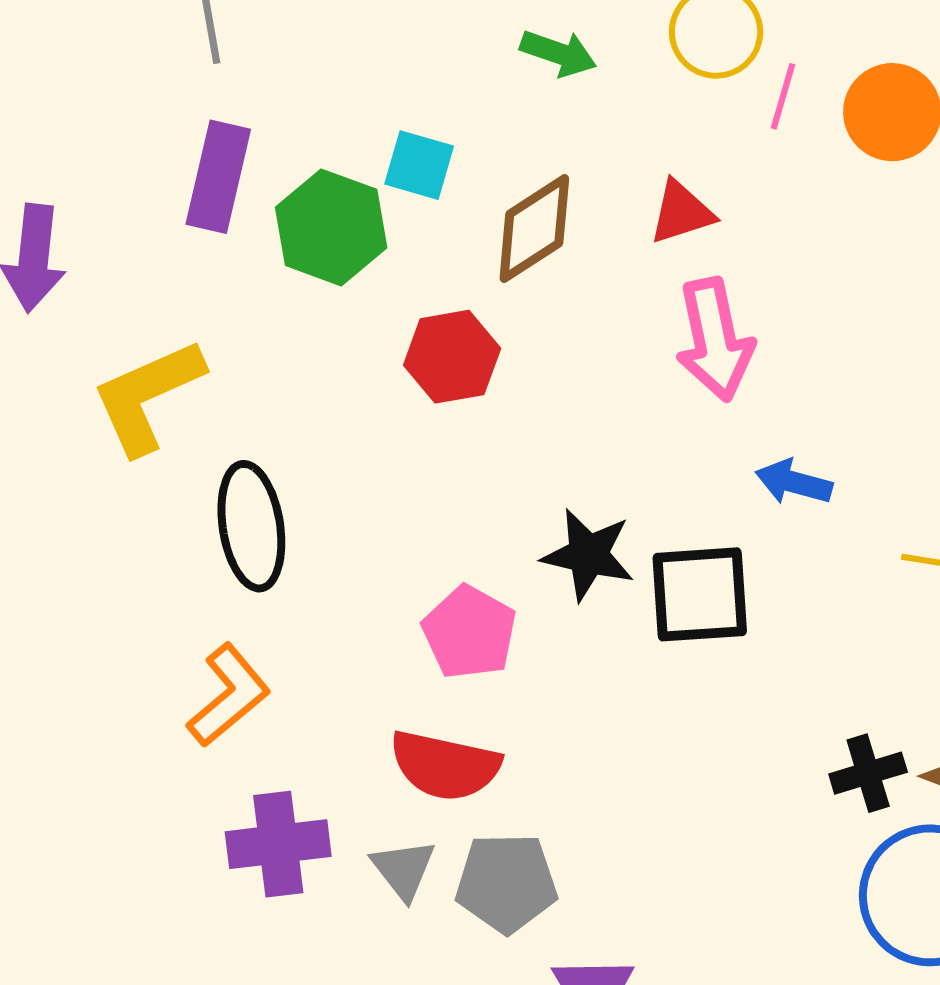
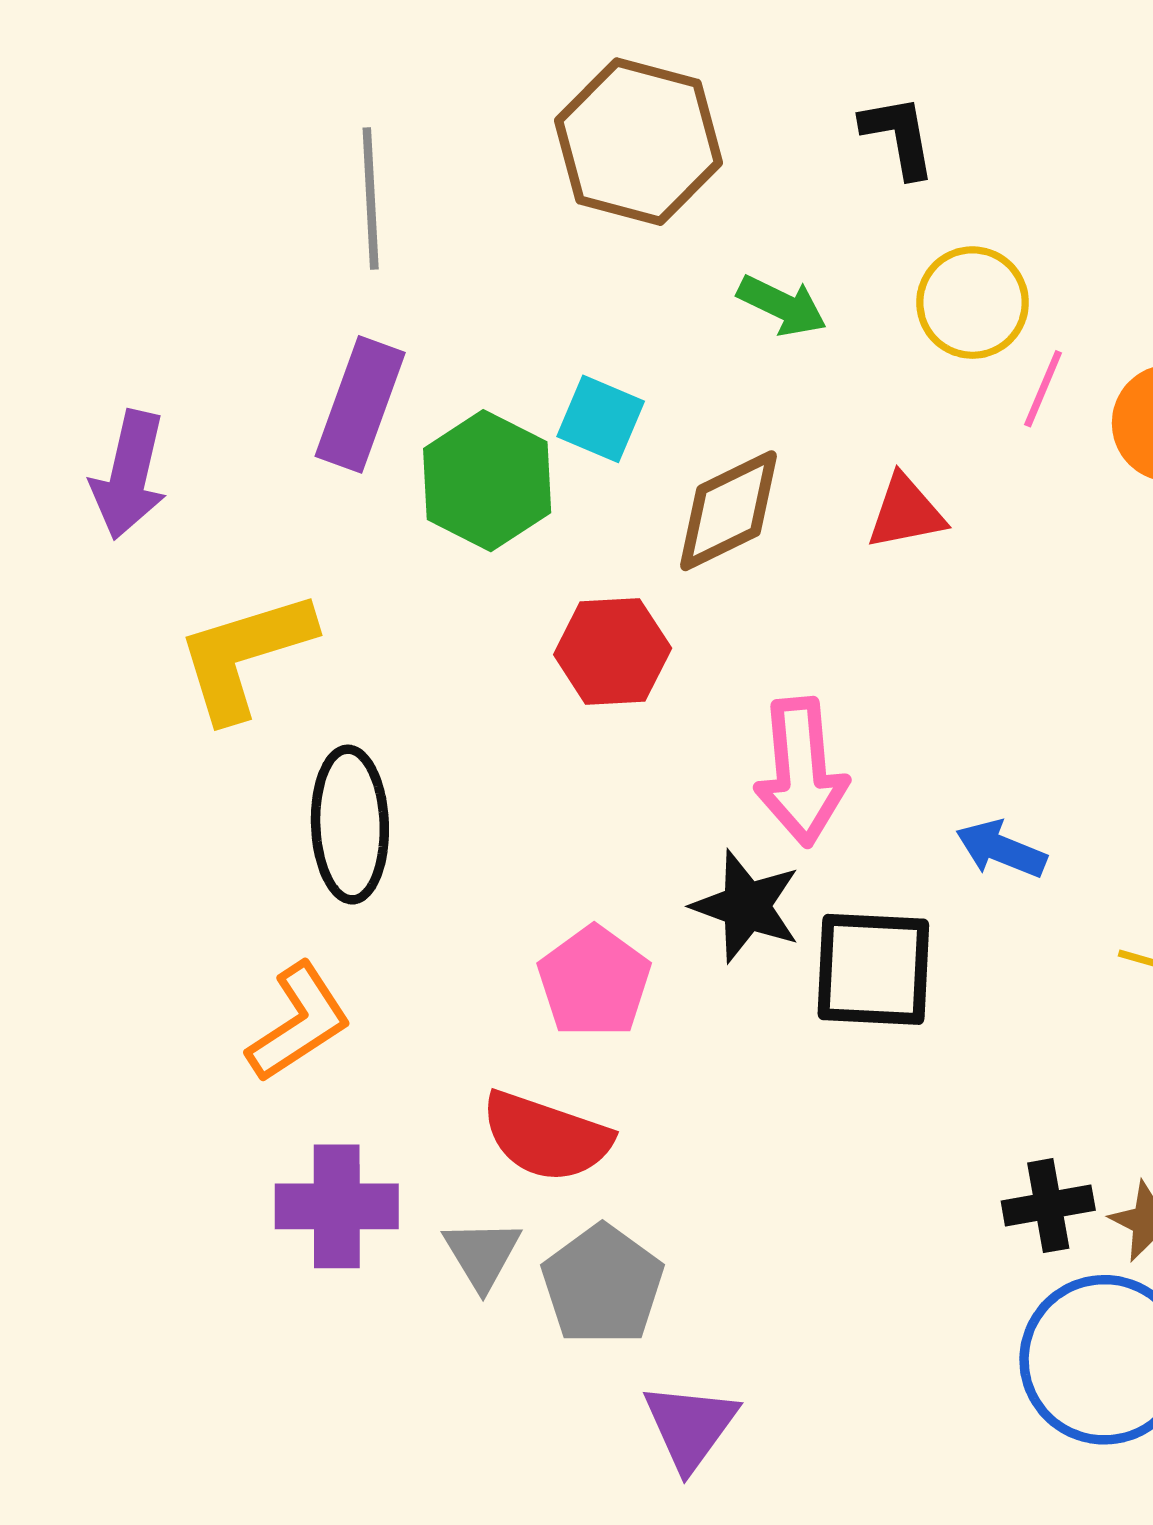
pink arrow: (715, 340) -> (801, 772), moved
gray pentagon: (506, 883) -> (603, 1285), turned 30

